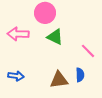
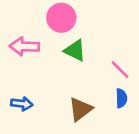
blue semicircle: (80, 75) -> (121, 98), moved
brown triangle: (59, 80) -> (80, 109), turned -30

